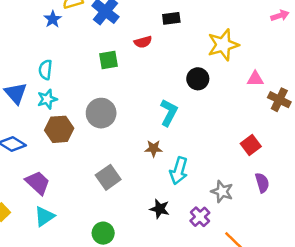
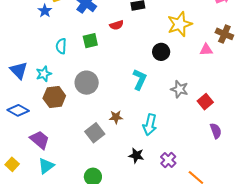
cyan semicircle: (45, 70) -> (61, 46), moved
brown cross: (279, 100) -> (224, 34), moved
brown star: (154, 149) -> (116, 117), moved
gray star: (222, 191) -> (179, 89), moved

